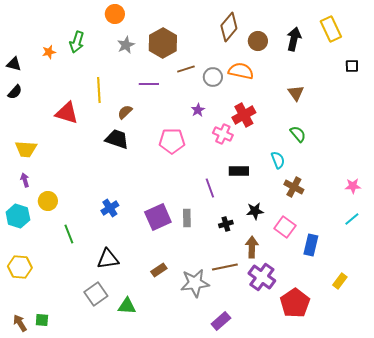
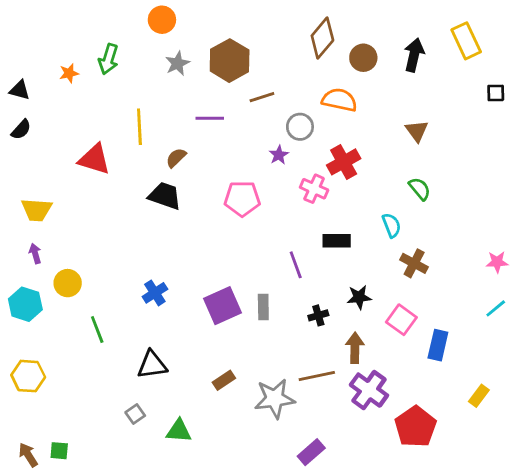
gray circle: (213, 77) -> (300, 127), moved
gray square: (96, 294) -> (135, 414), size x0.6

